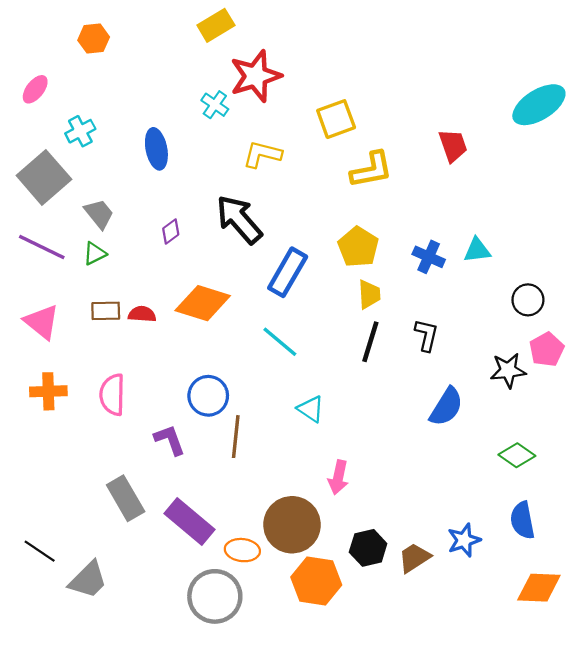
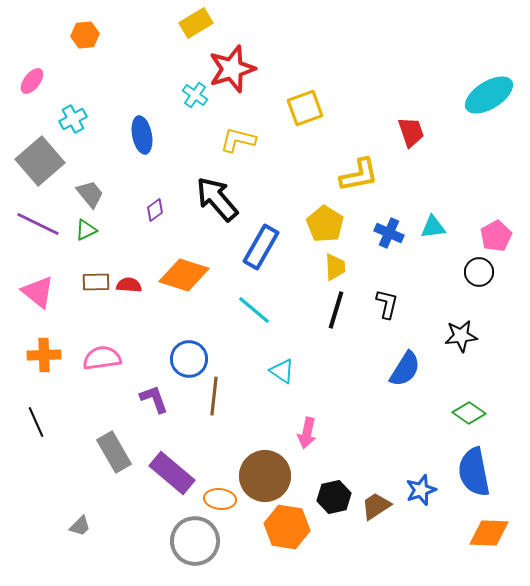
yellow L-shape: (371, 170) -> (359, 175), moved
pink pentagon: (547, 349) -> (496, 236), moved
pink semicircle: (112, 395) -> (102, 358), turned 81
blue semicircle: (522, 520) -> (474, 472), size x1.4
black line: (40, 551) -> (36, 422), moved, turned 32
gray trapezoid: (88, 580) -> (80, 526), size x0.6

